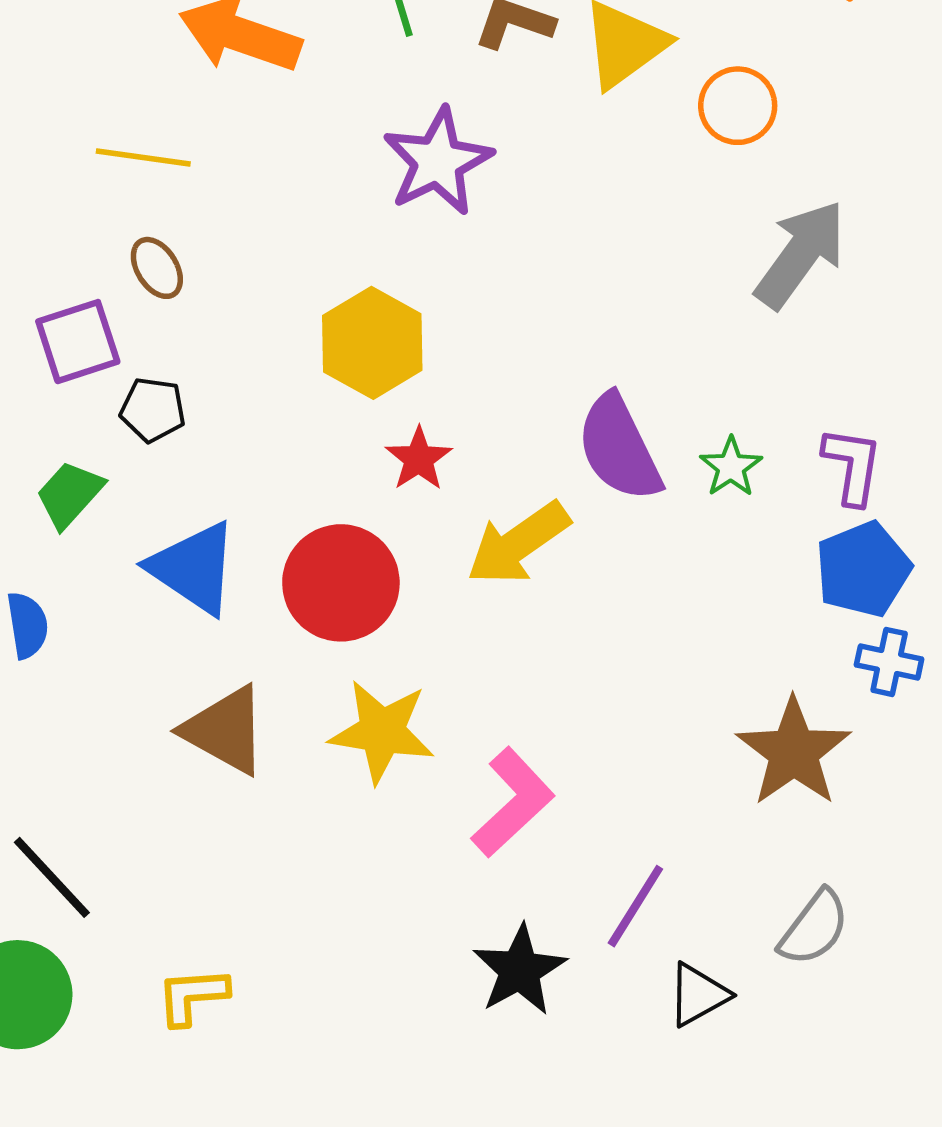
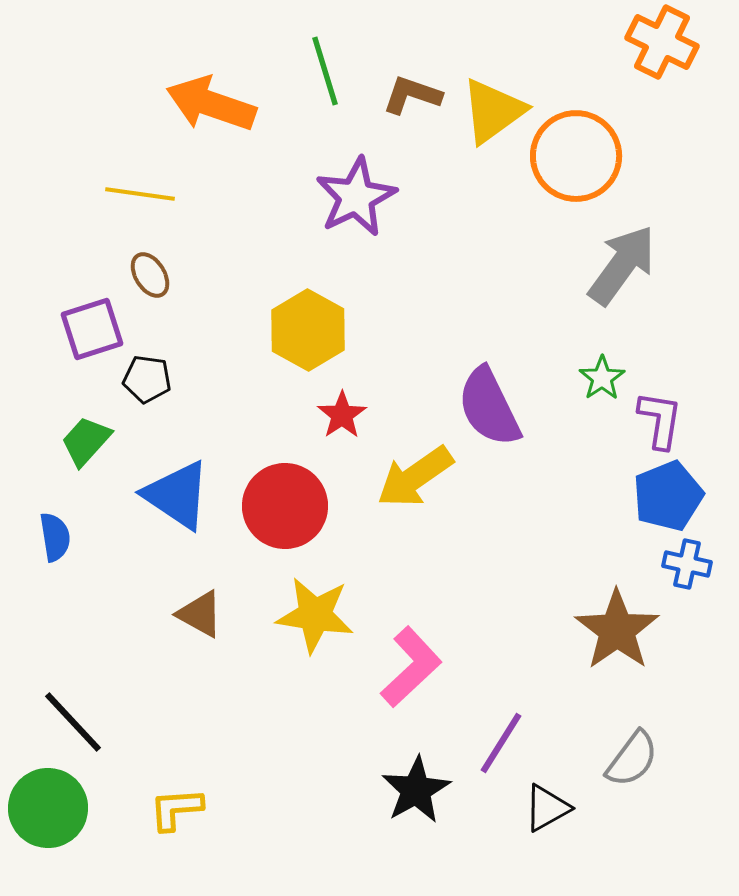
orange circle: (738, 106) -> (576, 156), size x1.6
green star: (731, 467) -> (602, 378), moved
brown triangle: (225, 730) -> (200, 614), size x0.7

